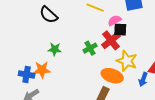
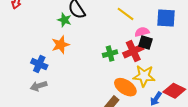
green star: (55, 49) -> (64, 20), moved
yellow star: (127, 61) -> (144, 76), turned -30
orange star: (42, 70) -> (61, 45), moved, turned -30

